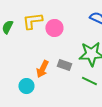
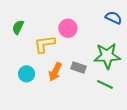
yellow L-shape: (32, 21) -> (45, 44), moved
cyan circle: (26, 86) -> (27, 74), moved

